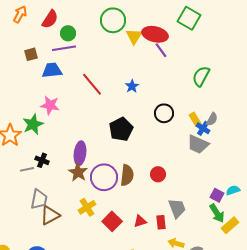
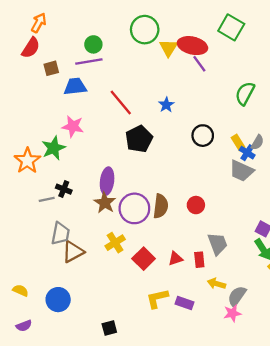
red semicircle: (50, 19) -> (31, 48), moved
black pentagon: (121, 129) -> (139, 139), moved

